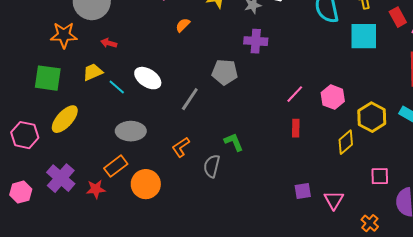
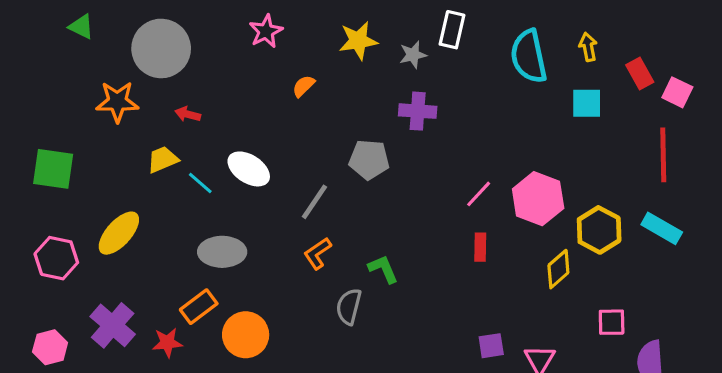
cyan square: (364, 36) -> (587, 103), size x0.7
green square: (48, 78) -> (53, 169), moved
pink hexagon: (333, 97) -> (538, 199), size x1.4
orange L-shape: (181, 147) -> (318, 253), moved

